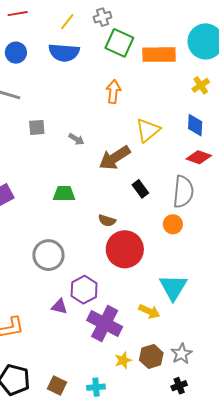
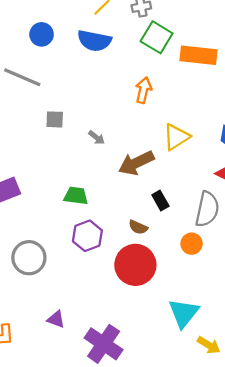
brown semicircle: (107, 220) -> (138, 227), moved
gray circle: (48, 255) -> (29, 258), moved
purple hexagon: (84, 290) -> (87, 236), moved
yellow arrow: (149, 311) -> (209, 345), moved

